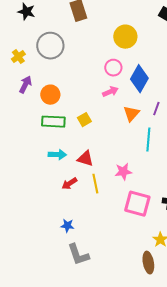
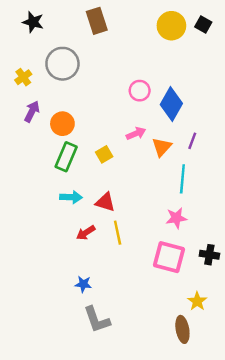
yellow circle: (125, 37) -> (171, 26), moved
pink arrow: (110, 92) -> (136, 133), moved
green rectangle: (53, 122) -> (66, 157), turned -70
pink star: (123, 172) -> (176, 218), moved

